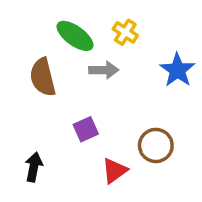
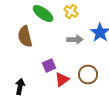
gray arrow: (104, 70) -> (75, 40), moved
red triangle: (115, 171) -> (62, 80), moved

